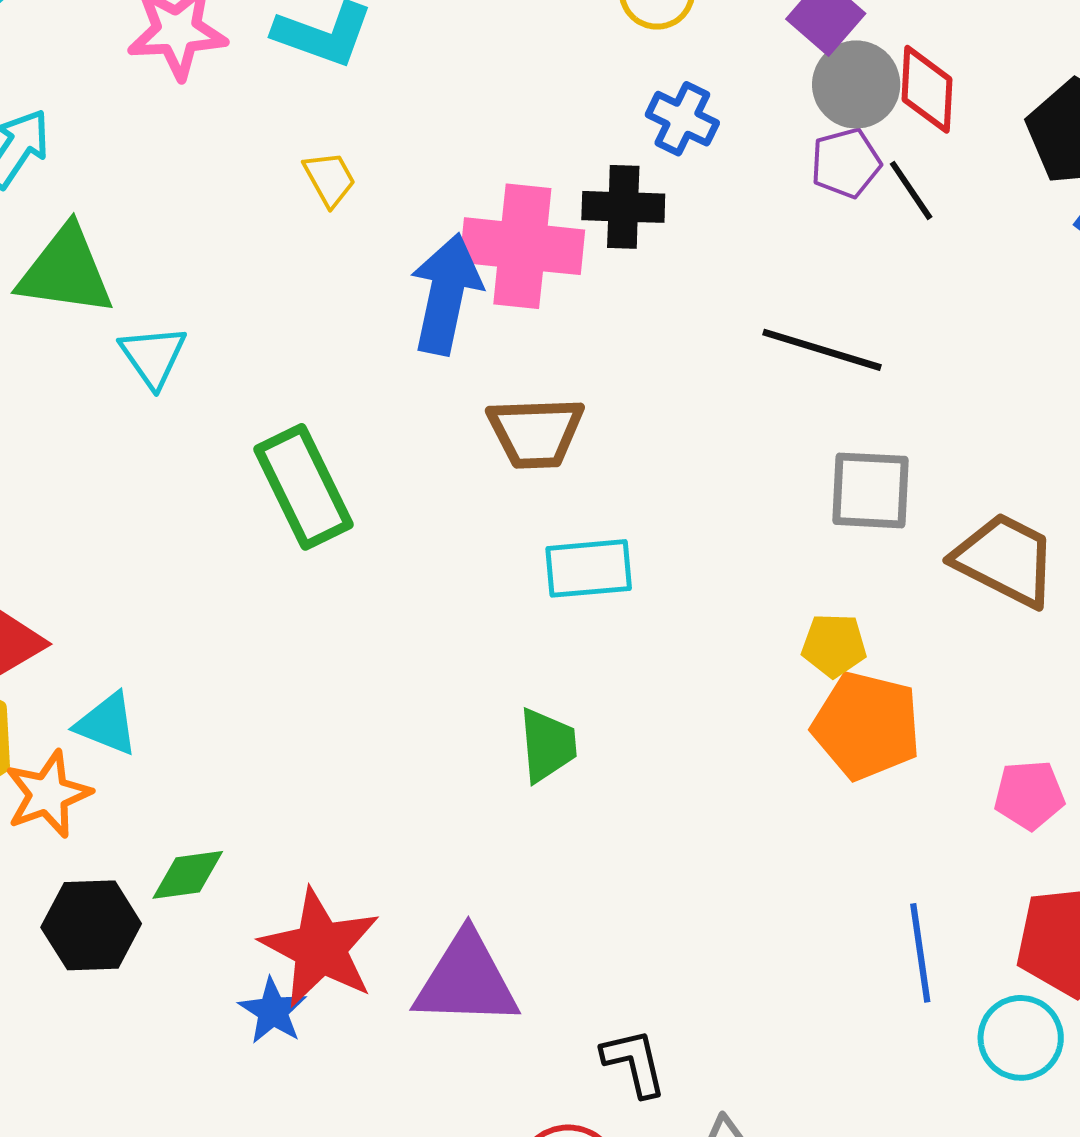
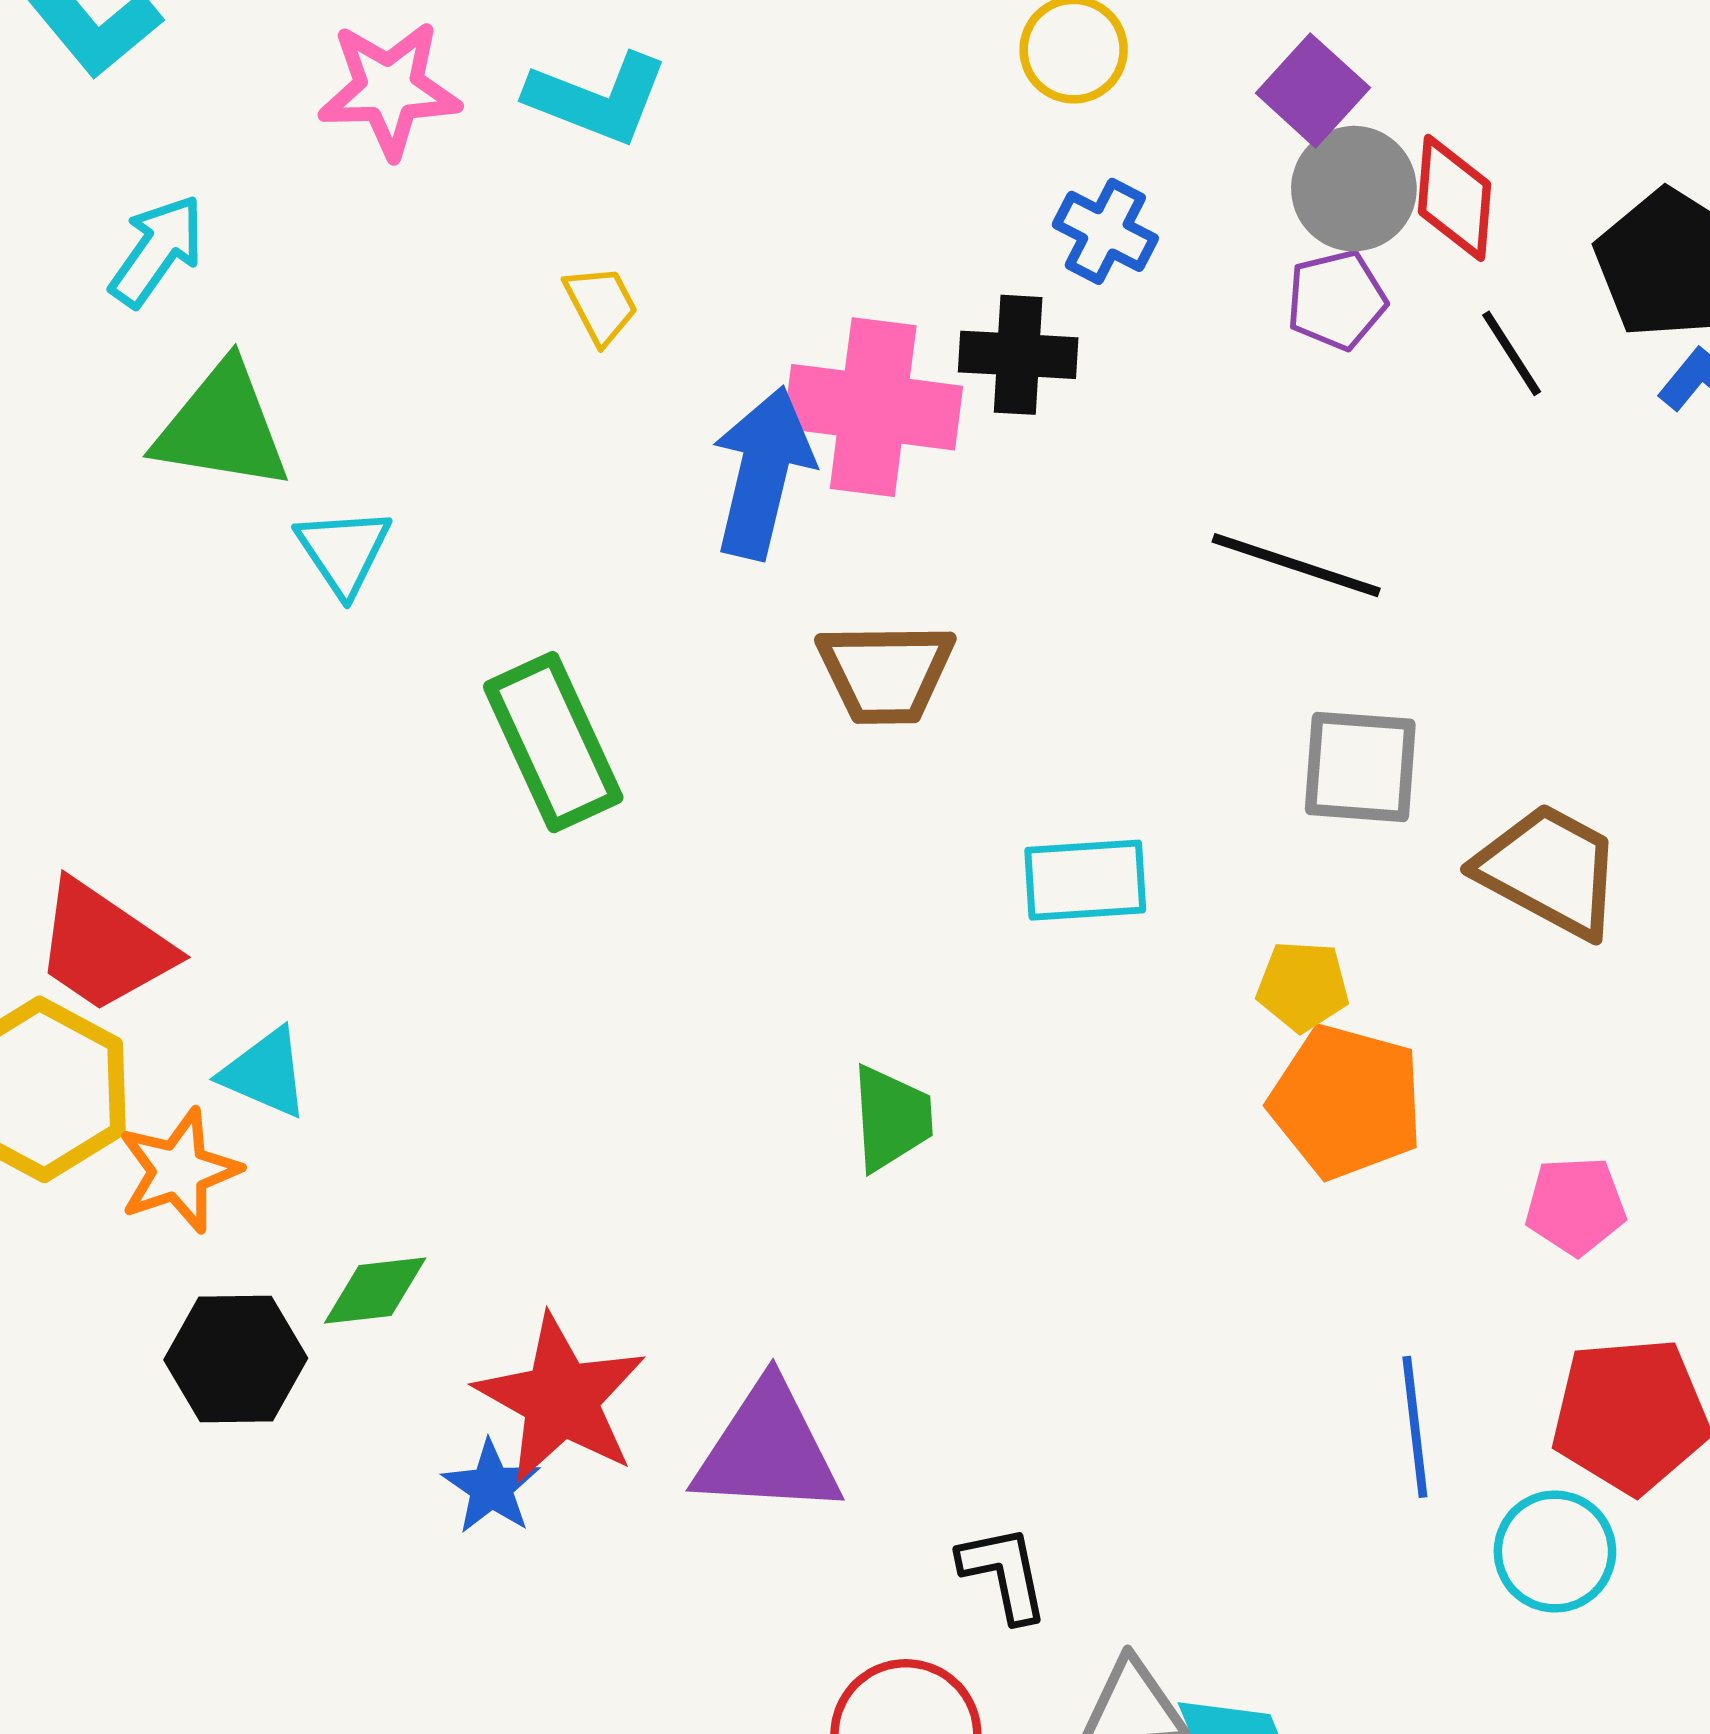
black line: (911, 190) -> (1512, 353), moved
cyan rectangle: (589, 568) -> (1085, 880), moved

